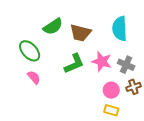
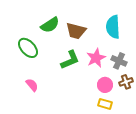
pink star: (102, 61) -> (96, 58), turned 30
pink semicircle: (34, 77) -> (32, 85), moved

